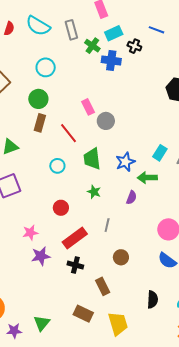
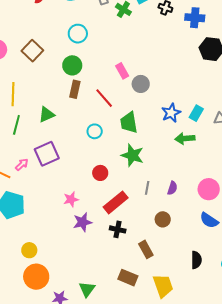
blue cross: (111, 61) -> (195, 18), moved
blue star: (125, 162) -> (171, 113), moved
green star: (94, 192) -> (132, 155), size x1.6
purple semicircle: (131, 198) -> (172, 188), moved

